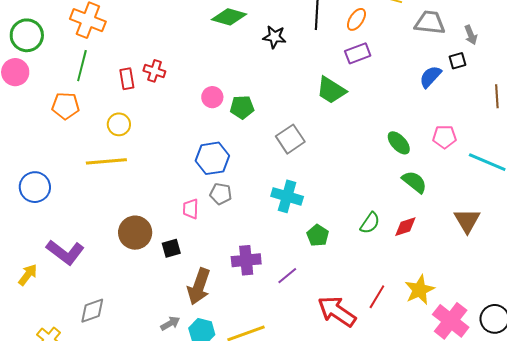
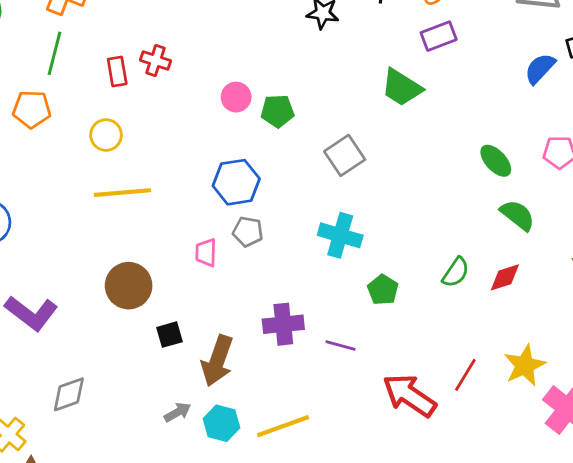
yellow line: (106, 161) -> (122, 193), moved
black square: (171, 248) -> (170, 335), moved
purple line: (287, 276) -> (341, 346), turned 55

